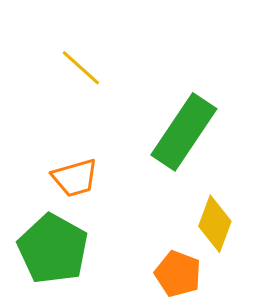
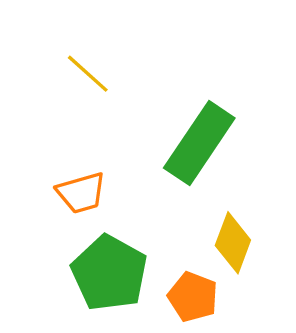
green pentagon: (53, 249) -> (109, 273), moved

